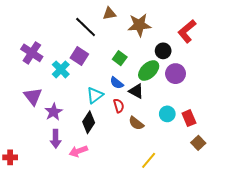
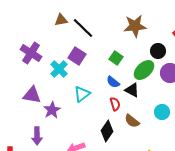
brown triangle: (109, 14) -> (61, 20), moved
cyan triangle: (95, 95) -> (82, 94), moved
purple triangle: (33, 96) -> (32, 95), turned -42
black diamond: (89, 122) -> (107, 131), moved
purple arrow: (56, 139) -> (37, 136), moved

